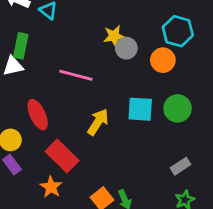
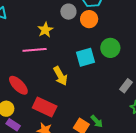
yellow star: (114, 36) -> (45, 30), moved
gray circle: (126, 48) -> (68, 12), moved
yellow arrow: (98, 122) -> (60, 76), turned 138

